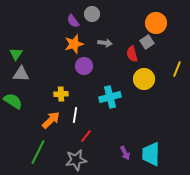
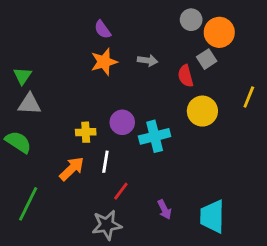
gray circle: (92, 14) -> (191, 20), moved
purple circle: (84, 66) -> (122, 122), moved
green line: (38, 152) -> (28, 204), moved
purple arrow: (125, 153) -> (164, 209), moved

